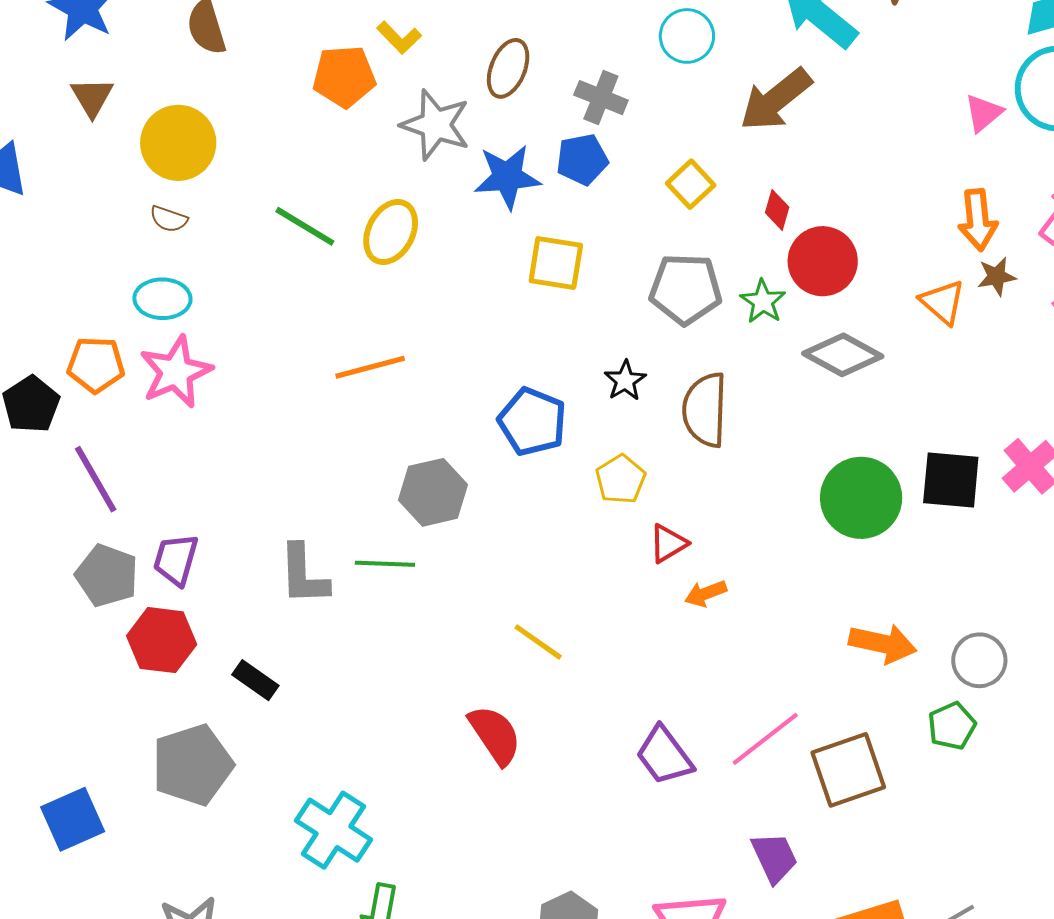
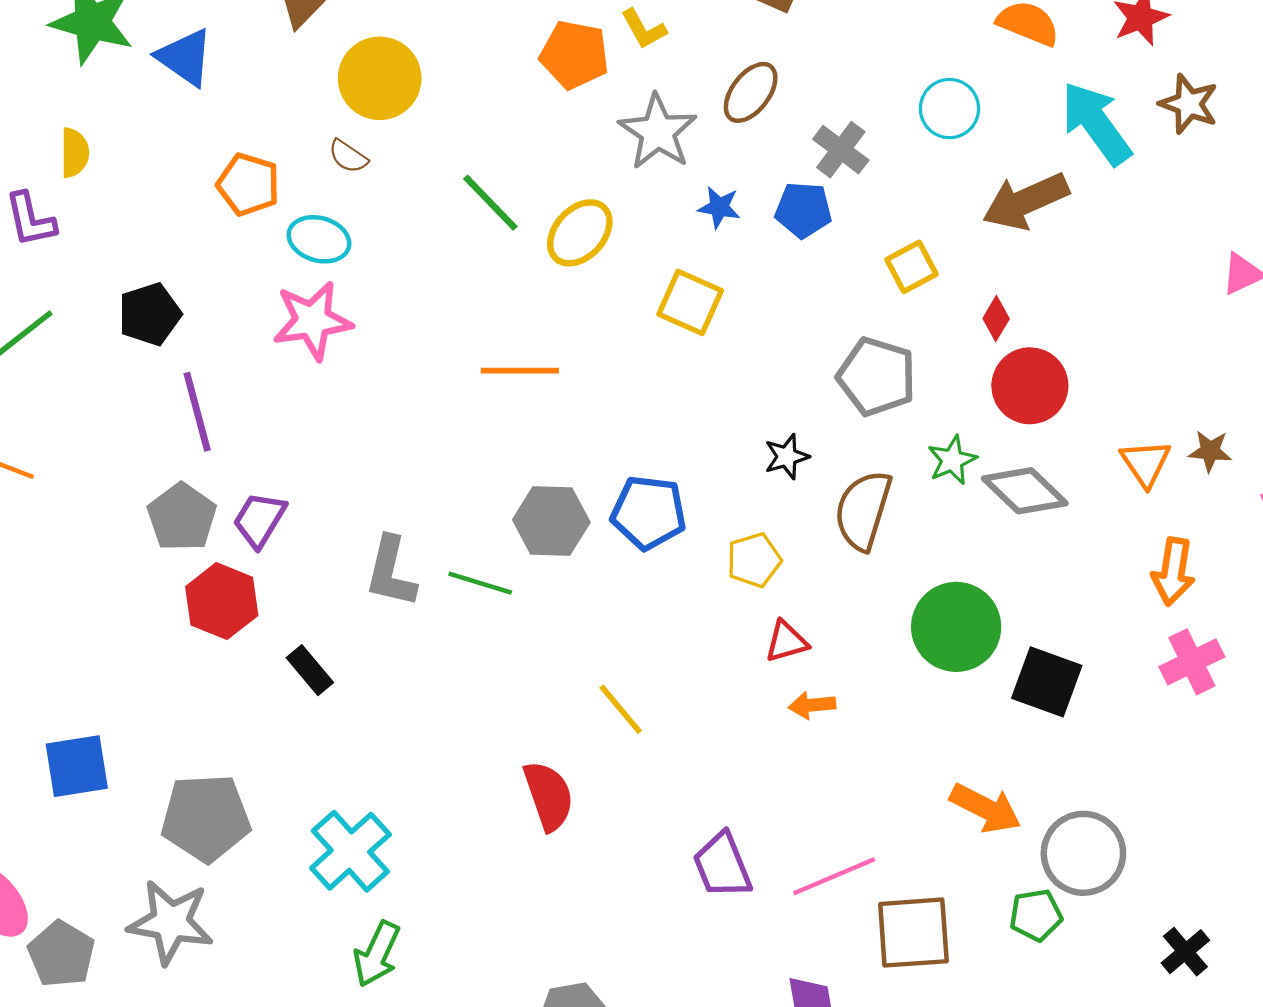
blue star: (507, 177) -> (719, 207), size x0.6
orange arrow: (978, 220) -> (1173, 572), moved
yellow square: (556, 263) -> (690, 302), moved
green star: (763, 301) -> (952, 460), moved
orange pentagon: (96, 365) -> (248, 184), moved
blue pentagon: (532, 422) -> (649, 513), moved, turned -30
black square: (951, 480) -> (1047, 682), moved
green circle: (861, 498) -> (956, 627), moved
gray circle: (979, 660) -> (1083, 853), size x1.4
gray pentagon: (192, 765) -> (206, 818), moved

